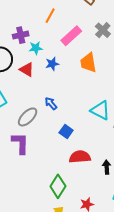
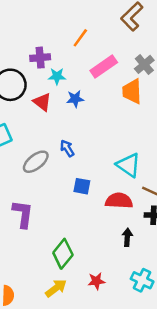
orange trapezoid: (88, 63) -> (132, 91), moved
blue square: (66, 132) -> (82, 186), turned -32
purple L-shape: (20, 143) -> (23, 214), moved
red semicircle: (80, 157) -> (119, 201), moved

